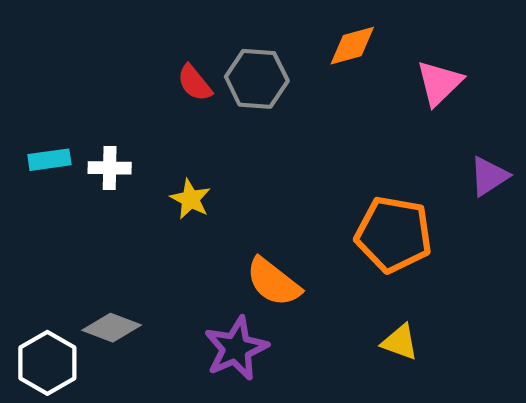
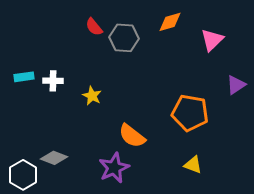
red semicircle: (195, 83) -> (94, 27), moved

